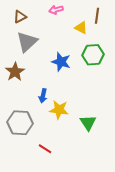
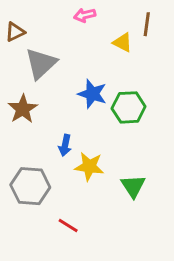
brown triangle: (20, 17) -> (15, 32), moved
green hexagon: (93, 55) -> (129, 107), moved

